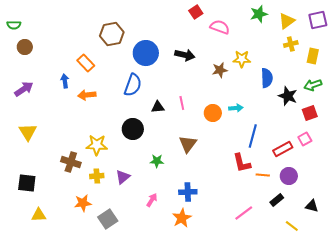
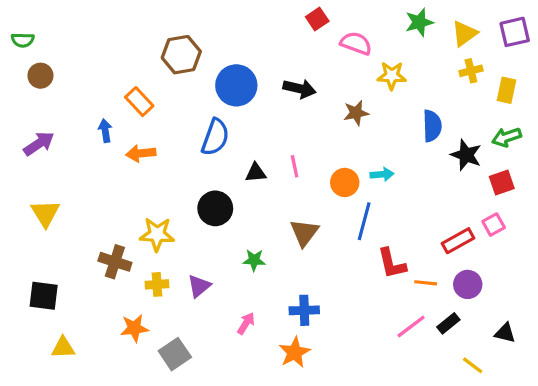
yellow star: (242, 59) -> (392, 76), moved
blue line: (253, 136) -> (364, 221), moved
pink line: (244, 213) -> (411, 327), moved

